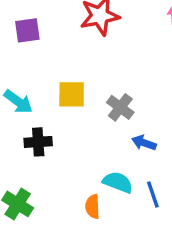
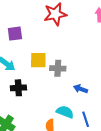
purple square: (27, 30) -> (15, 34), moved
gray cross: (120, 107) -> (58, 68), moved, turned -35

